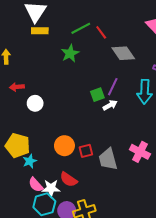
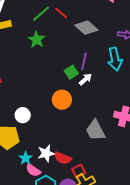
white circle: (35, 103) -> (23, 115), moved
orange circle: (64, 146) -> (62, 100), moved
red square: (86, 151) -> (79, 171), moved
cyan star: (30, 161) -> (26, 158), moved
white star: (51, 188) -> (46, 153), moved

